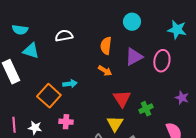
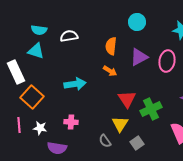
cyan semicircle: (20, 30) -> (39, 30), moved
cyan arrow: (70, 84) -> (75, 84), size x1.5
orange square: (49, 96) -> (32, 97), moved
green cross: (146, 109) -> (151, 109), size x1.5

